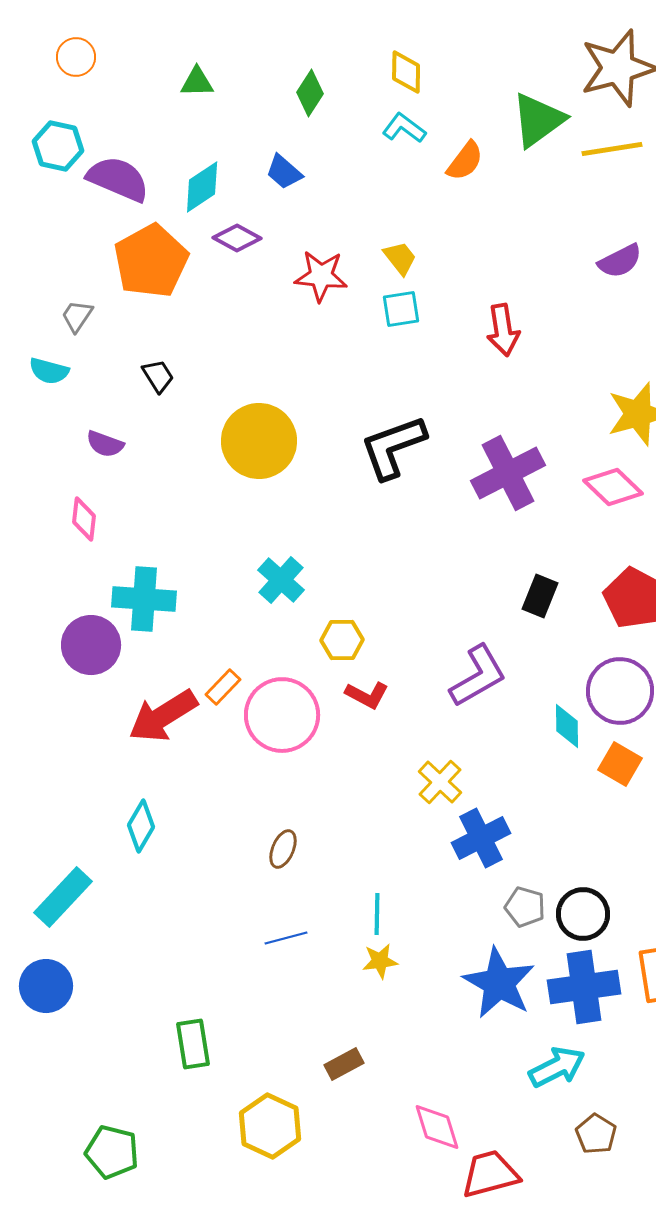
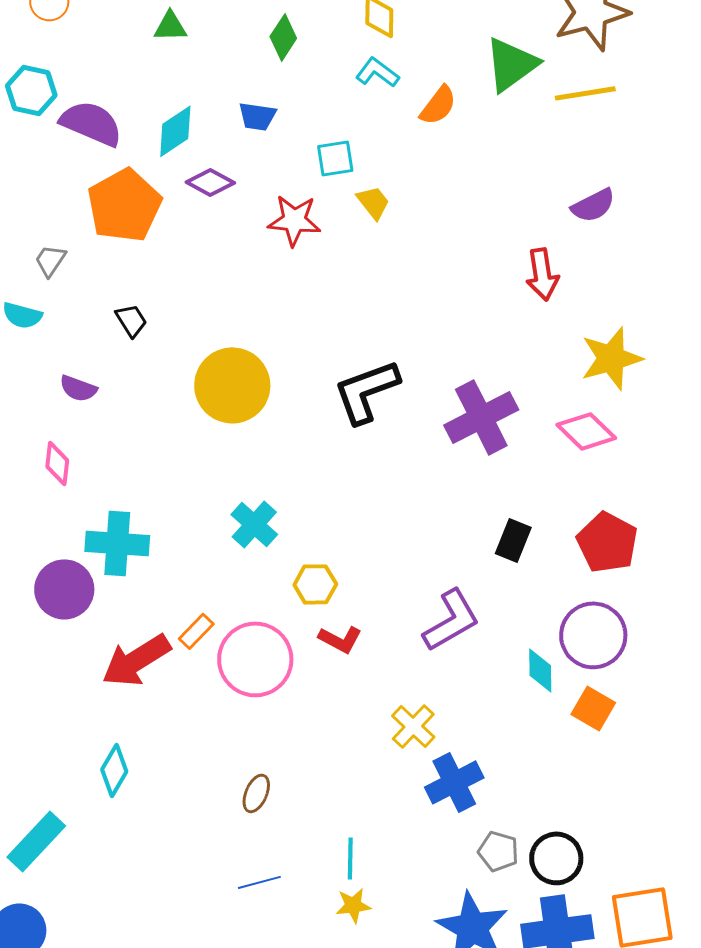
blue trapezoid: (284, 172) -> (257, 116), turned -33
cyan square: (401, 309) -> (335, 158), moved
red arrow: (503, 330) -> (542, 274), moved

